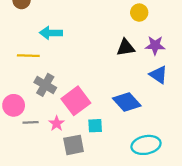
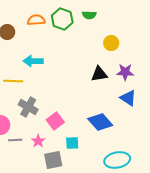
pink square: (76, 101) -> (55, 121), size x0.7

